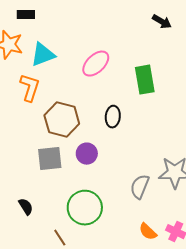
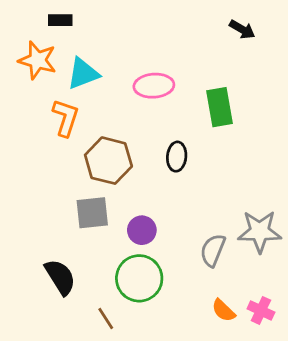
pink ellipse: (96, 64) -> (154, 86), turned 40
purple circle: (87, 154) -> (142, 230), moved
black semicircle: (26, 207) -> (60, 277), size x1.6

